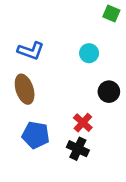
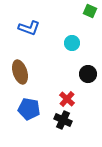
blue L-shape: (31, 51) -> (29, 28), moved

